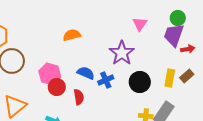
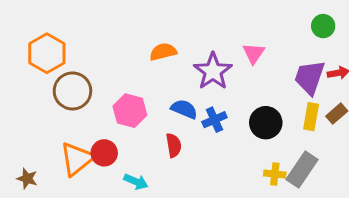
pink triangle: (140, 24) -> (254, 53), moved
purple trapezoid: (174, 35) -> (310, 77), moved
purple star: (122, 53) -> (213, 71), moved
red circle: (57, 87) -> (104, 153), moved

